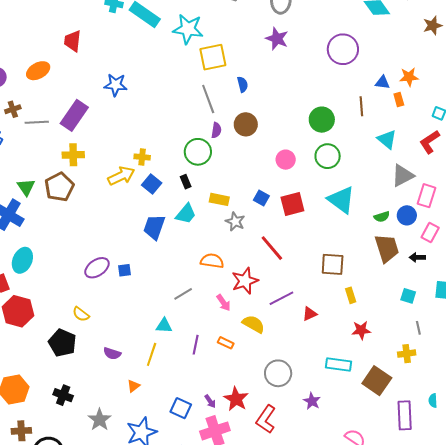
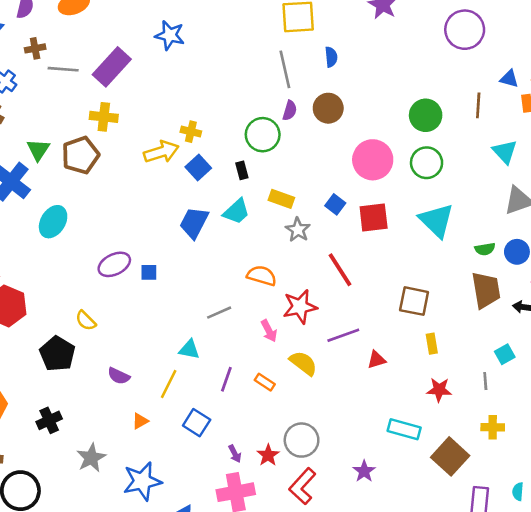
pink circle: (286, 160) -> (373, 160), size x1.6
cyan ellipse: (22, 260) -> (53, 222), moved
cyan square: (408, 296) -> (505, 354), turned 35
gray line: (418, 328) -> (485, 381), moved
gray circle: (278, 373) -> (302, 440), moved
black cross: (63, 395) -> (49, 420), turned 36
red star: (236, 399) -> (268, 455), size x0.7
blue square: (181, 408) -> (197, 423), moved

